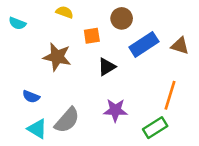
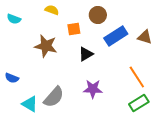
orange line: (170, 95) -> (137, 77), turned -50
blue semicircle: (31, 97) -> (12, 78), moved
green rectangle: (155, 128) -> (139, 103), moved

